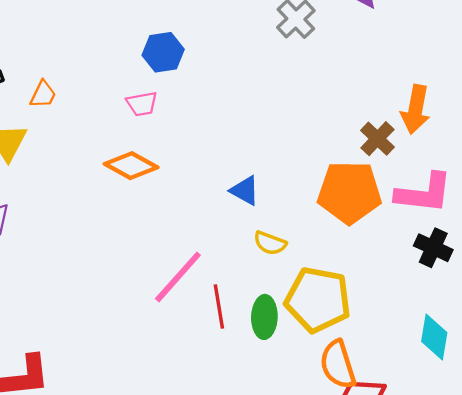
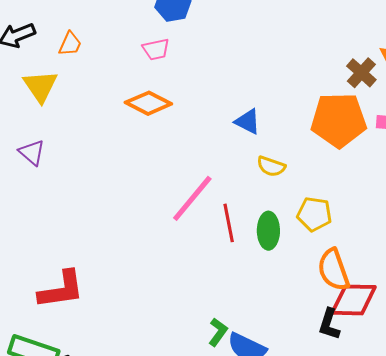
yellow pentagon: (318, 300) -> (314, 214), size x0.6

